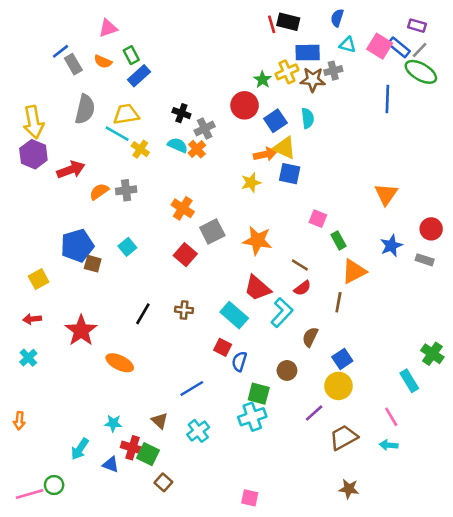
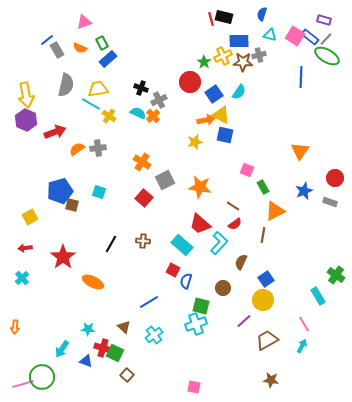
cyan semicircle: (308, 118) -> (239, 92), turned 42
cyan square: (127, 247) -> (99, 192), turned -32
cyan arrow: (389, 445) -> (302, 346), turned 112
green circle: (54, 485) -> (42, 377), size x1.6

